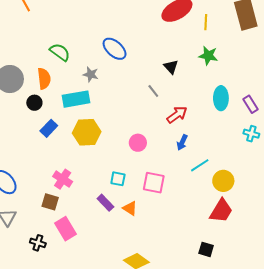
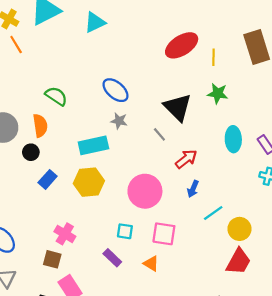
black triangle: (171, 67) -> (178, 107), size x1.8
gray star: (91, 74) -> (119, 121), moved
cyan rectangle: (76, 99) -> (93, 145), moved
pink circle: (138, 143) -> (145, 191), size x1.8
orange triangle: (130, 208) -> (151, 264), moved

